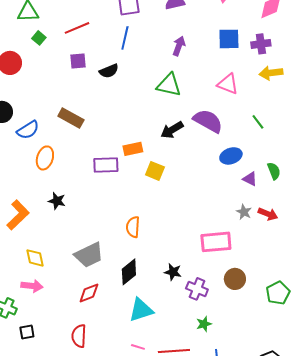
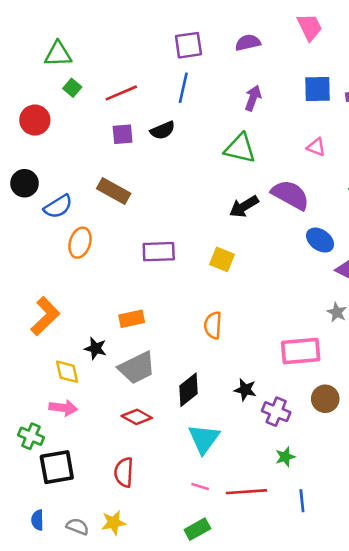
red line: (77, 28) -> (121, 93), moved
purple square: (78, 61) -> (123, 134), moved
pink triangle: (228, 84) -> (316, 147), size x0.7
orange rectangle: (133, 149) -> (132, 319), moved
blue ellipse: (231, 156) -> (320, 240), turned 55
black star: (57, 201) -> (95, 348), moved
orange semicircle: (133, 227) -> (213, 325), moved
red diamond: (89, 293) -> (137, 417), turned 50
cyan triangle: (141, 310) -> (204, 439), turned -36
black square: (27, 332) -> (57, 467), size x1.8

